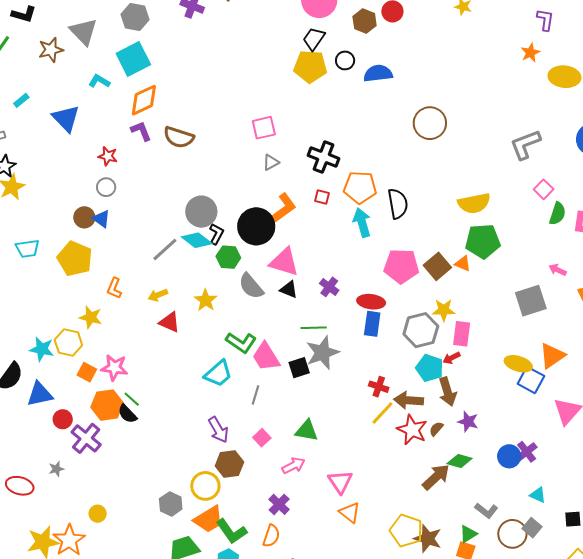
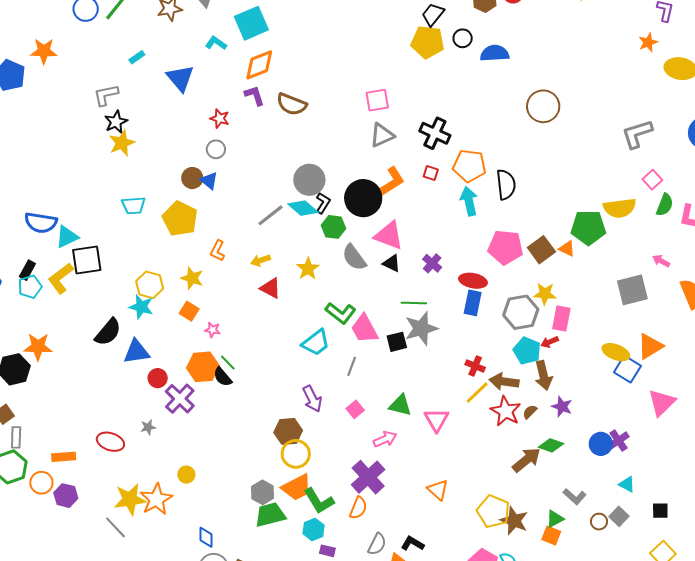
gray triangle: (271, 162) -> (382, 135), size x1.5
yellow semicircle: (474, 203) -> (620, 208), moved
yellow hexagon: (68, 342) -> (150, 285), moved
pink star: (114, 368) -> (213, 330), size x0.6
orange square: (87, 372) -> (189, 311), moved
brown hexagon: (229, 464) -> (288, 431), moved
pink triangle: (340, 482) -> (437, 420), moved
gray hexagon: (171, 504) -> (263, 492), moved
purple cross: (279, 504) -> (368, 477), size x1.6
brown circle: (512, 534) -> (599, 522), size x0.6

